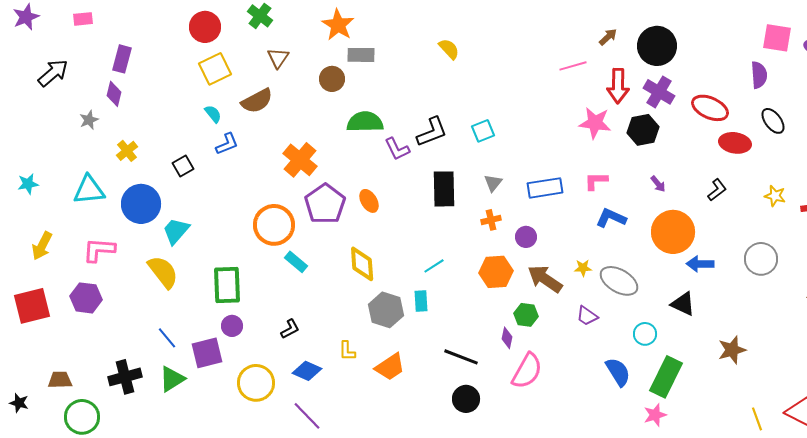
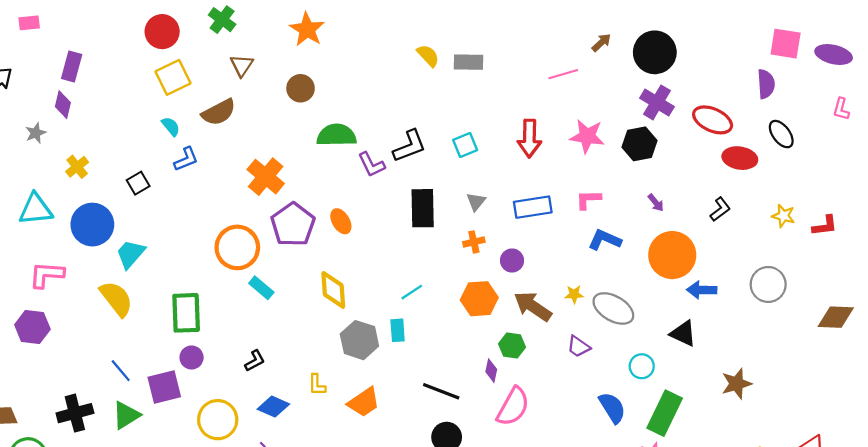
gray rectangle: (361, 55) -> (468, 62), moved
red arrow: (618, 86) -> (529, 138), moved

